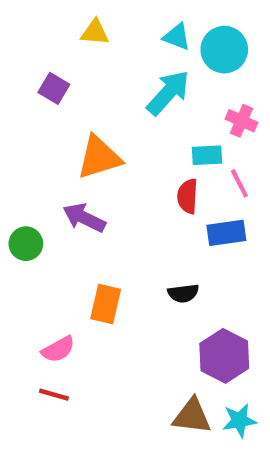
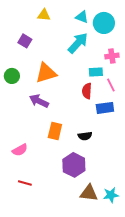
pink cross: (241, 121) -> (112, 56), turned -32
green circle: (26, 244) -> (12, 76), moved
orange rectangle: (106, 304) -> (55, 131), moved
pink semicircle: (58, 349) -> (20, 150), moved
purple hexagon: (224, 356) -> (74, 165), moved

